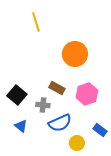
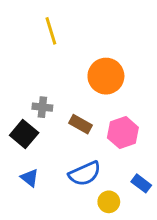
gray cross: (43, 105) -> (42, 107), moved

